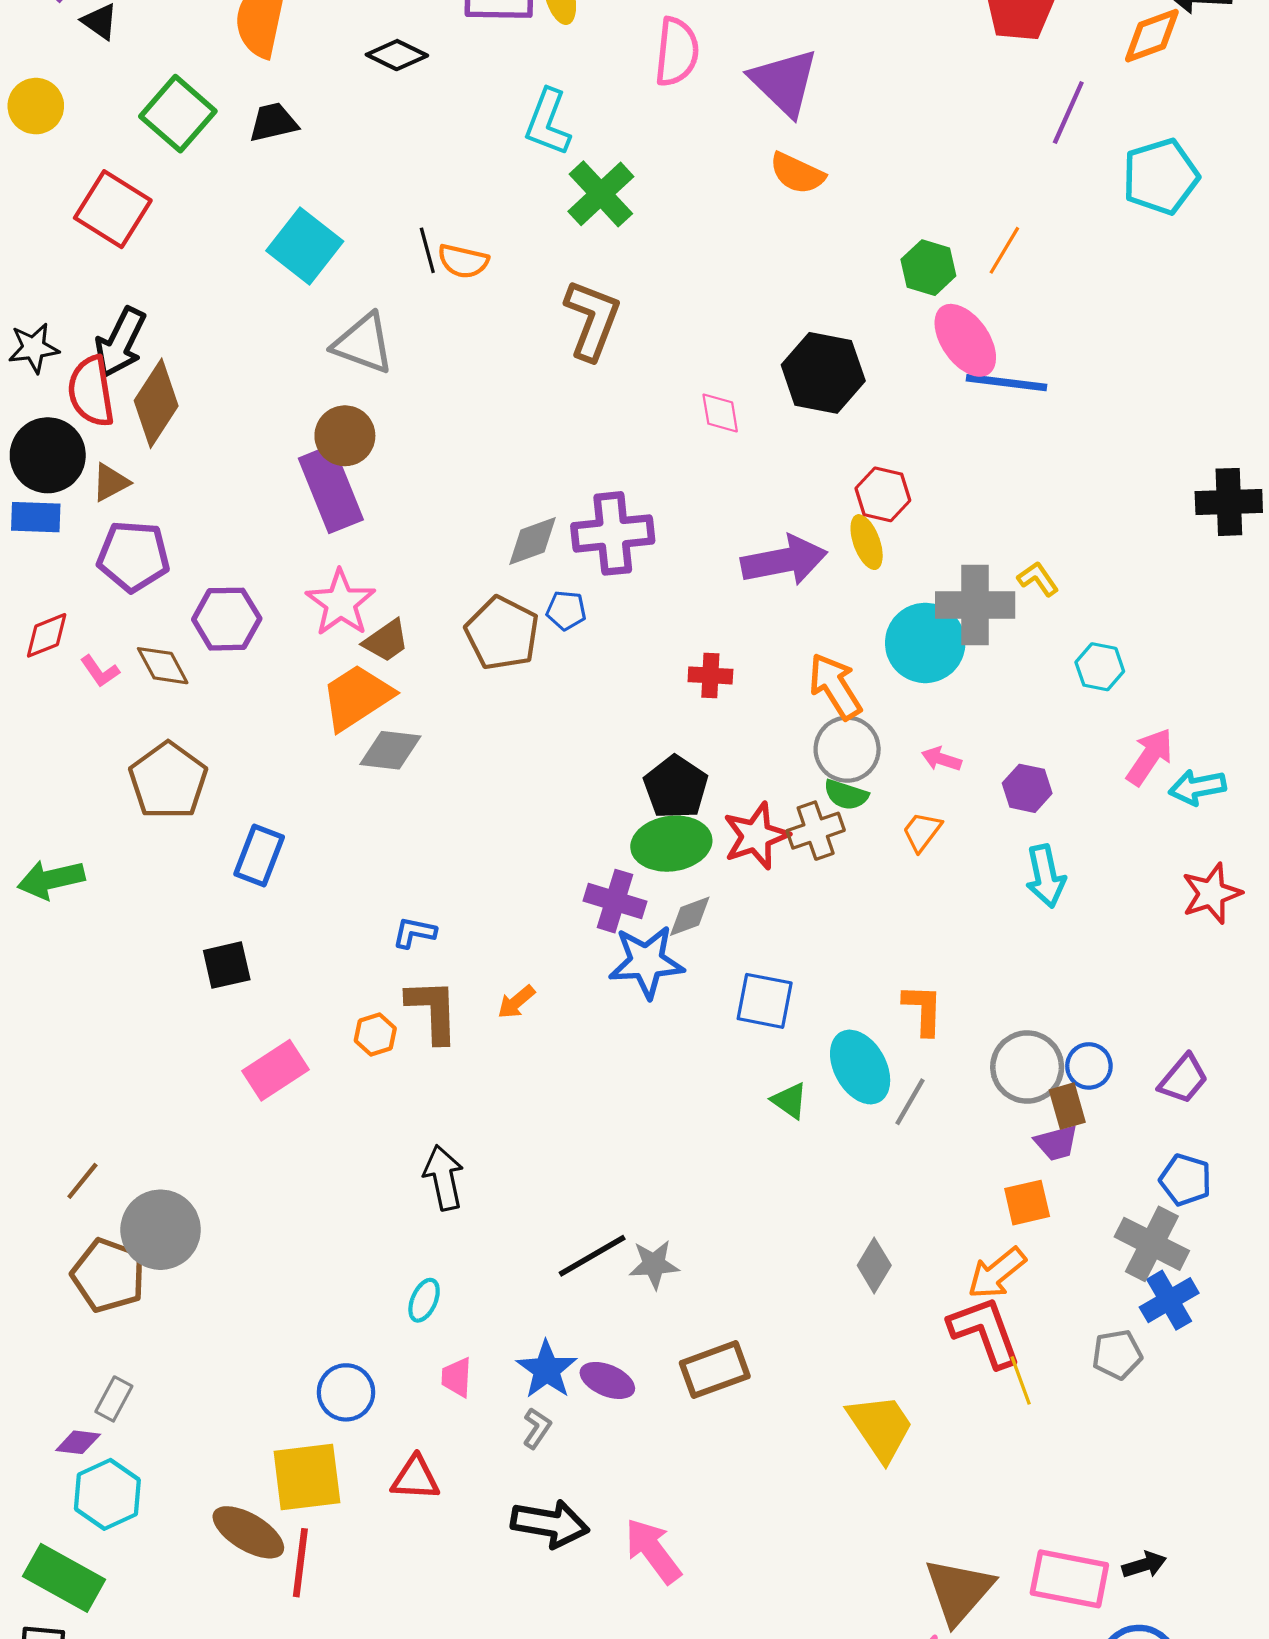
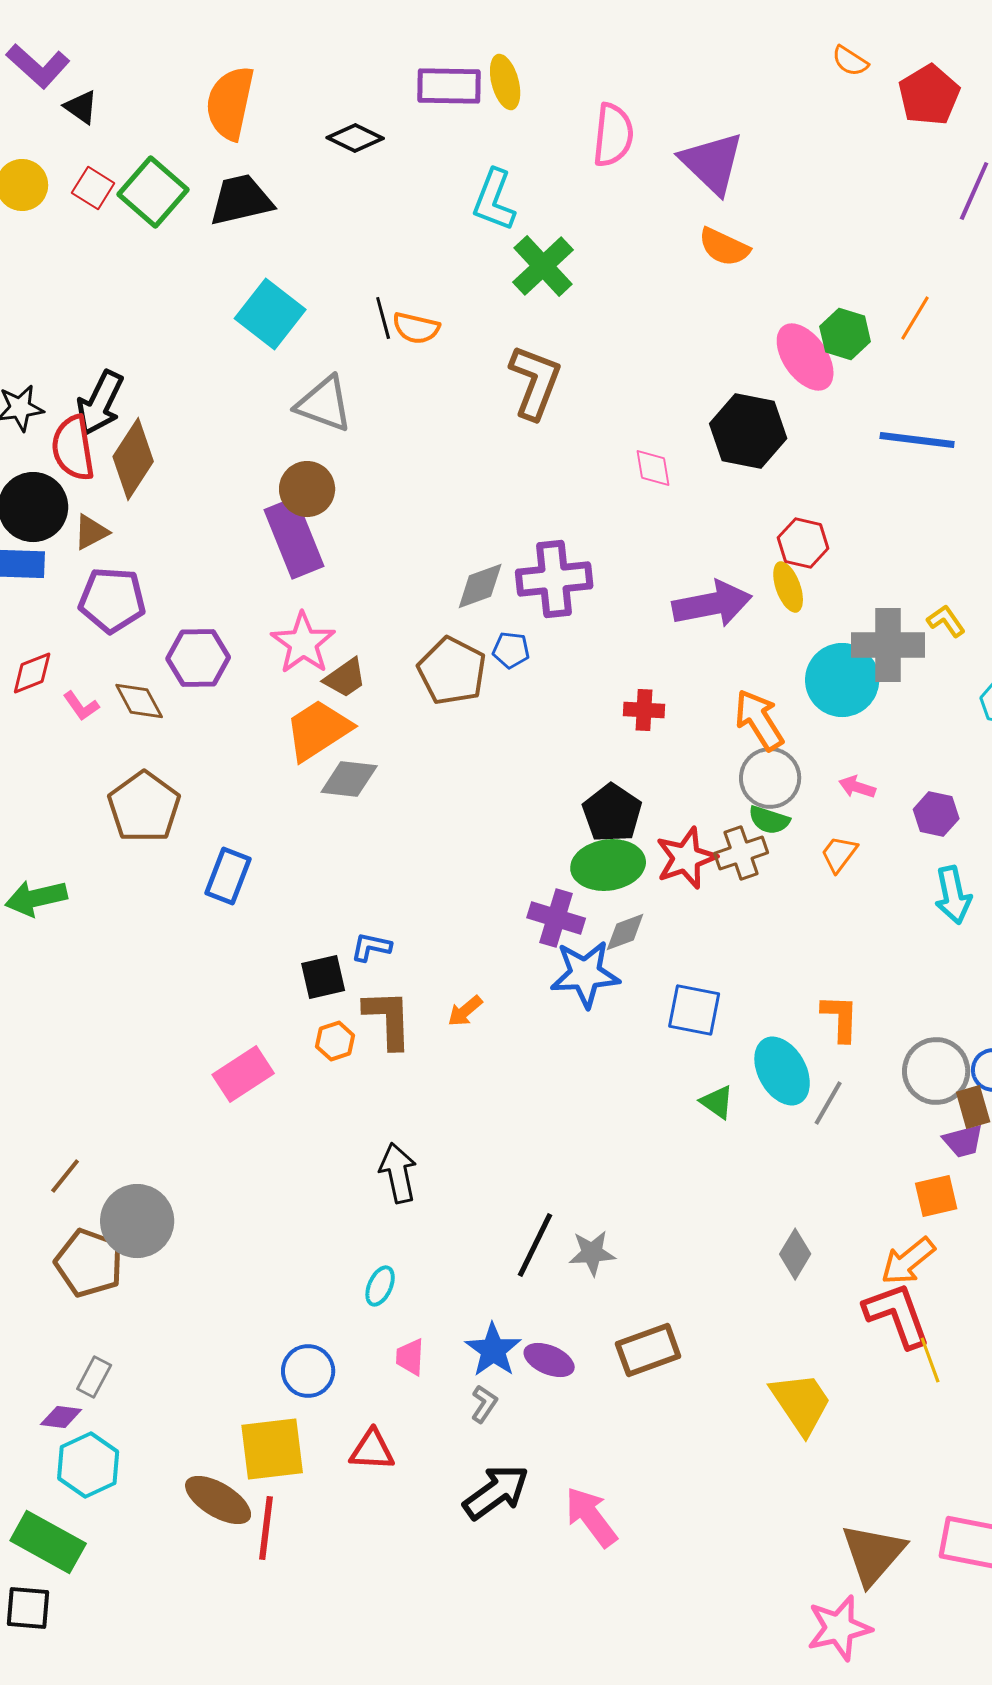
black trapezoid: (273, 122) -> (241, 200), size x1.4
red square: (113, 209) -> (93, 188), moved, size x0.6
pink ellipse: (965, 340) -> (805, 357), moved
black square: (227, 965) -> (323, 977), moved
black line: (592, 1256) -> (535, 1245), turned -34
black arrow: (550, 1524) -> (496, 1492), turned -46

